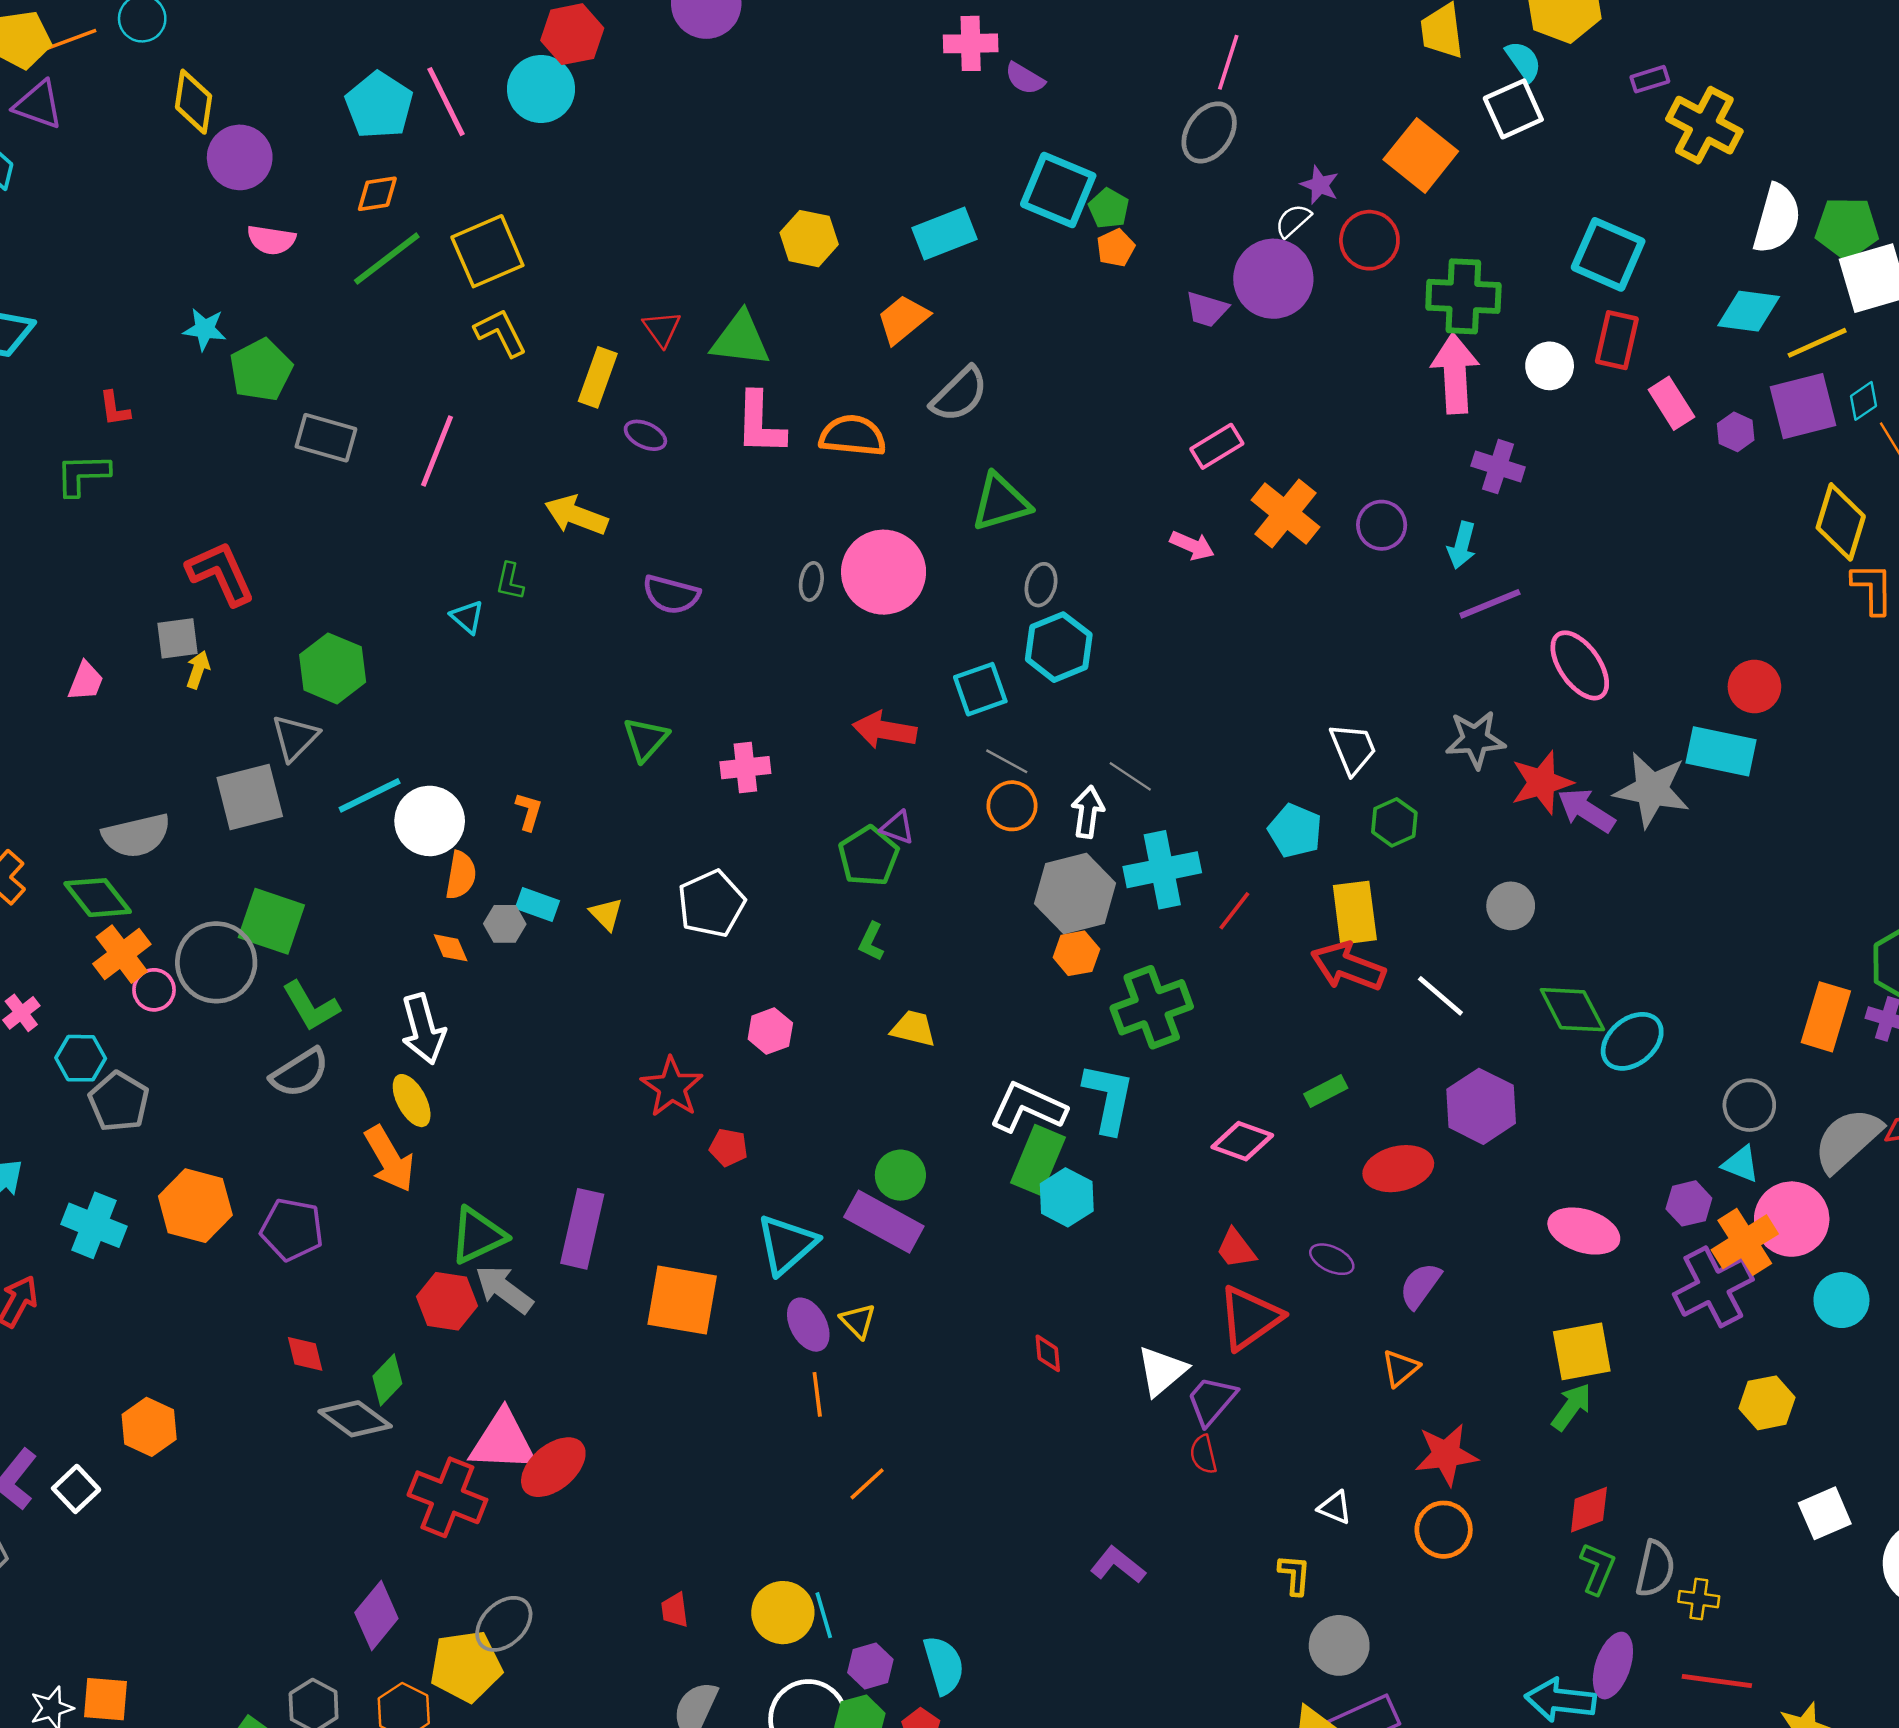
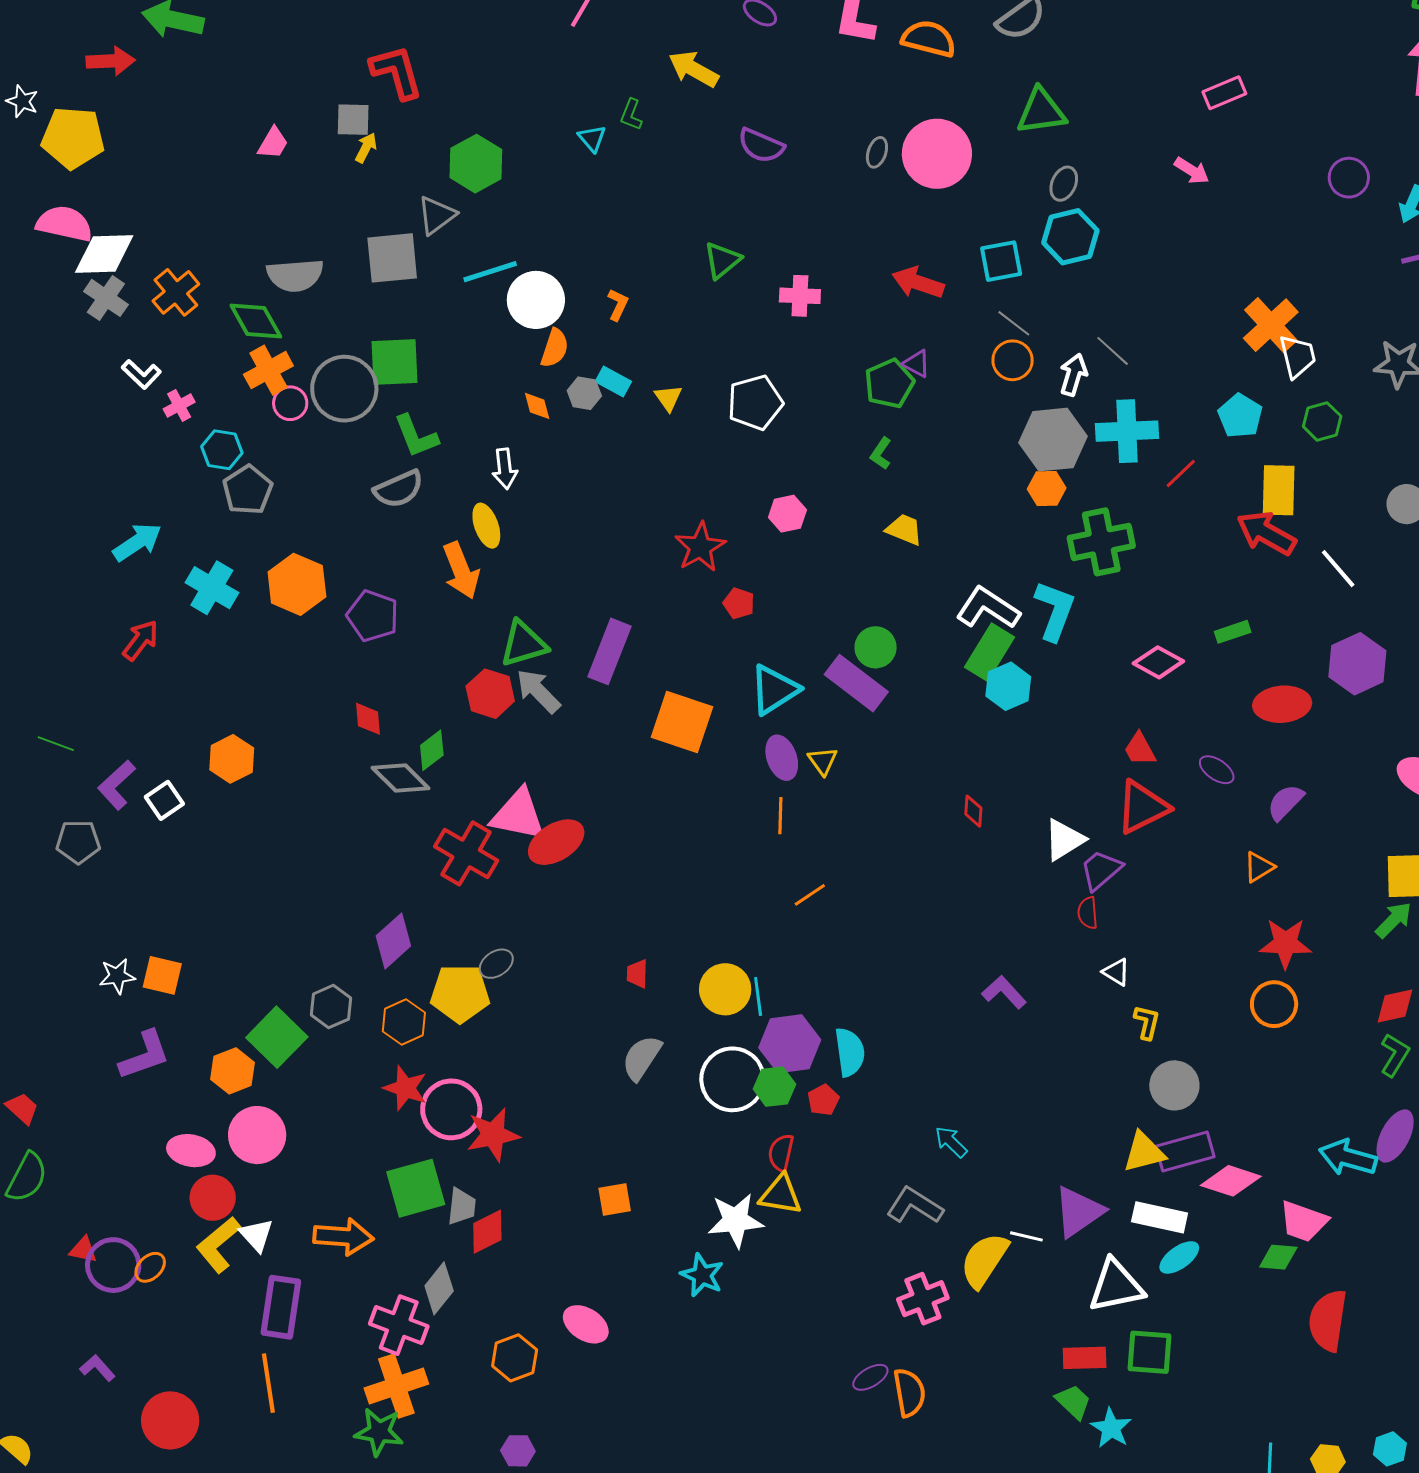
orange cross: (1286, 513) -> (1271, 325), moved
green square: (271, 921) -> (394, 362), turned -30
white arrow: (423, 1029) -> (505, 469), size x0.7
white triangle: (1335, 1508) -> (1116, 972), moved
gray ellipse: (504, 1624) -> (496, 964), size x0.7
purple hexagon: (870, 1666) -> (790, 1044), size x1.6

